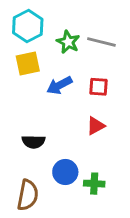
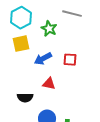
gray line: (101, 42) -> (72, 14), moved
red triangle: (96, 126) -> (49, 84), moved, turned 40

